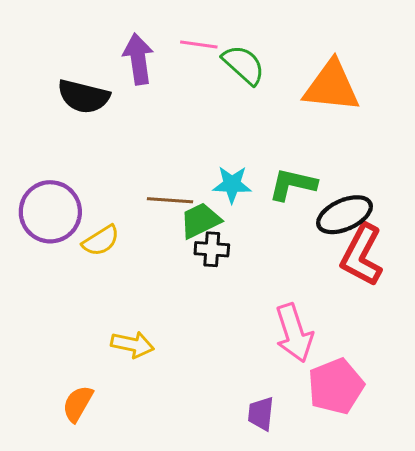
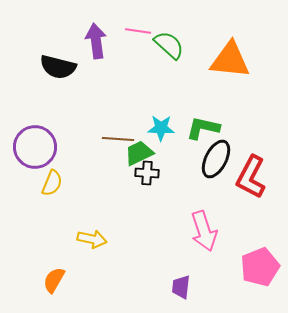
black ellipse: (344, 215) -> (216, 159), moved, turned -39
yellow semicircle: (101, 241) -> (52, 183), moved, turned -36
pink pentagon: (336, 386) -> (260, 267), moved

